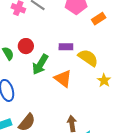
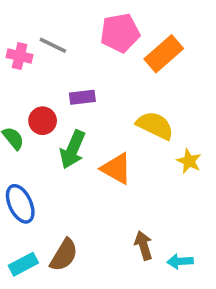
orange rectangle: (99, 19) -> (164, 54), size x1.5
purple rectangle: (66, 47) -> (82, 97), moved

